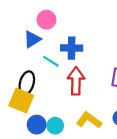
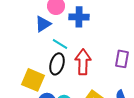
blue cross: (72, 48) -> (79, 17), moved
black ellipse: (27, 83) -> (57, 64), moved

